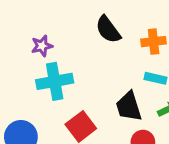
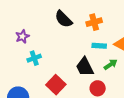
cyan cross: (55, 81) -> (34, 58), size x0.6

